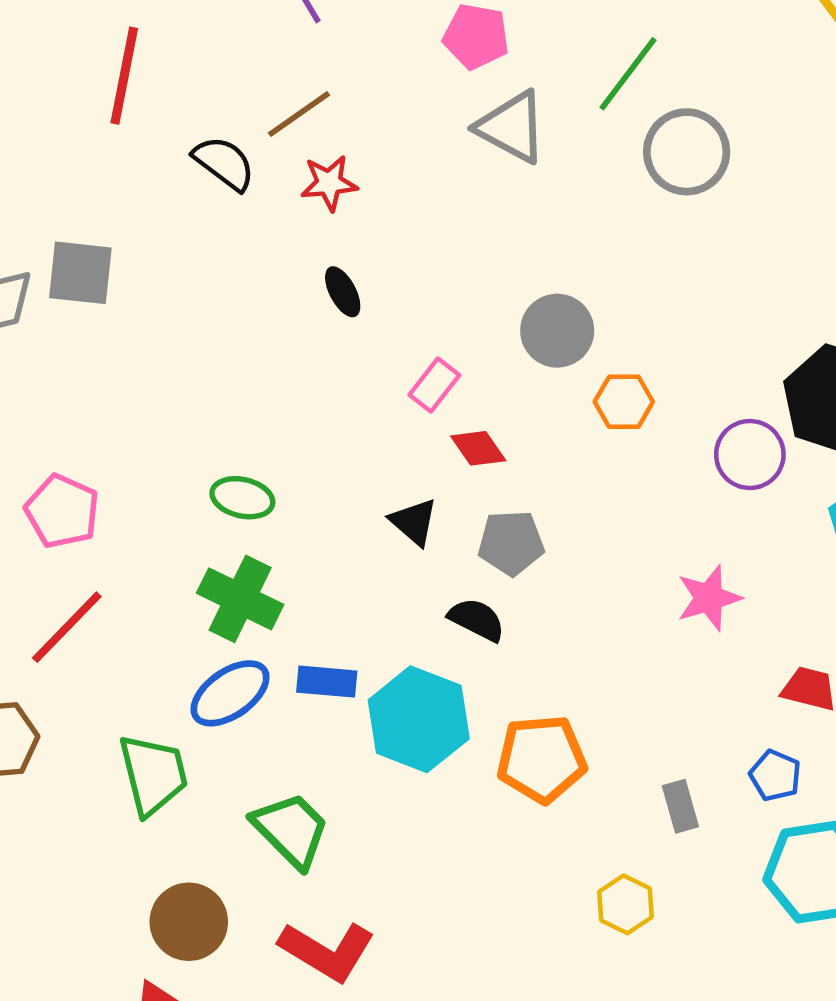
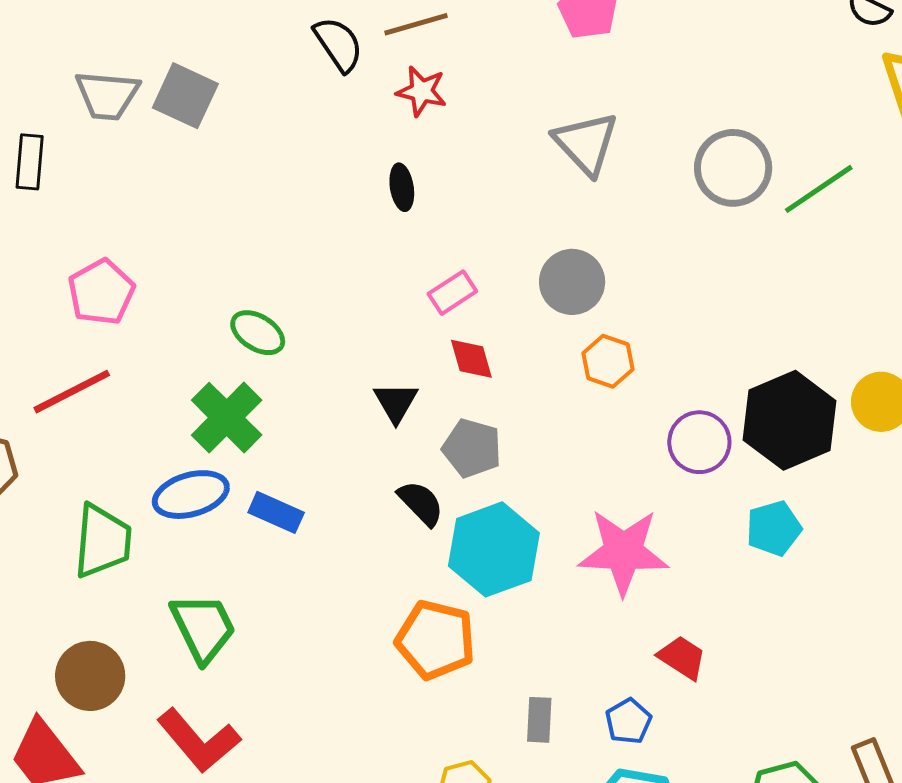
green line: (628, 74) -> (819, 189), moved
gray triangle: (512, 127) -> (586, 143), moved
pink star: (709, 598) -> (623, 552), size x1.5
cyan hexagon: (419, 719) -> (494, 549), moved

